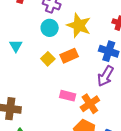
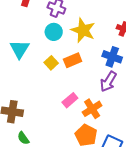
cyan triangle: (16, 46) -> (19, 49), size x1.5
pink rectangle: (68, 96) -> (70, 100), turned -56

